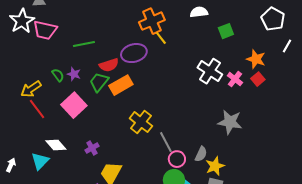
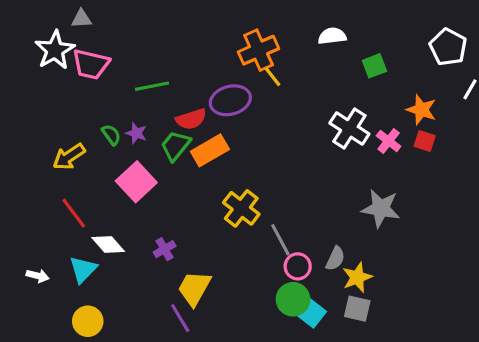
red square: (258, 79) -> (425, 141), turned -32
red line: (37, 109) -> (74, 213), moved
white arrow: (11, 165) -> (38, 276), turned 80

